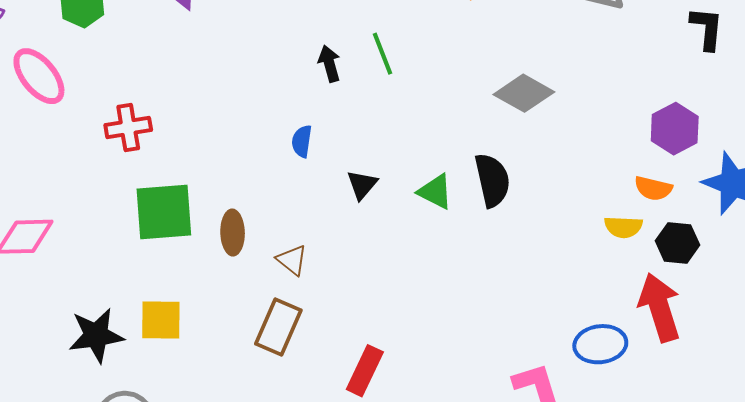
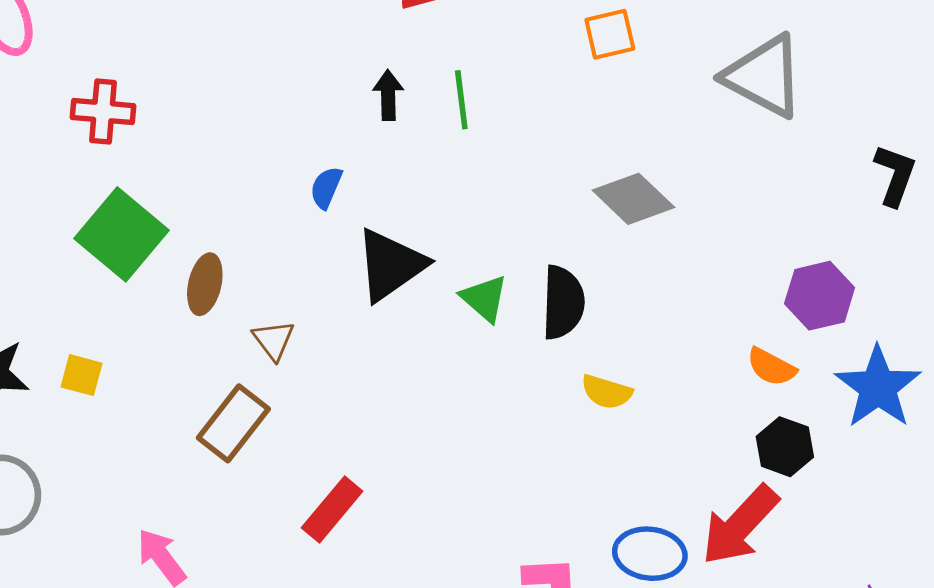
black triangle: (362, 185) -> (391, 265), size x1.8
green square: (164, 212) -> (122, 234), turned 30
yellow semicircle: (623, 227) -> (607, 392), moved
red arrow: (660, 307) -> (740, 525), turned -134
yellow square: (161, 320) -> (82, 375), size x0.7

